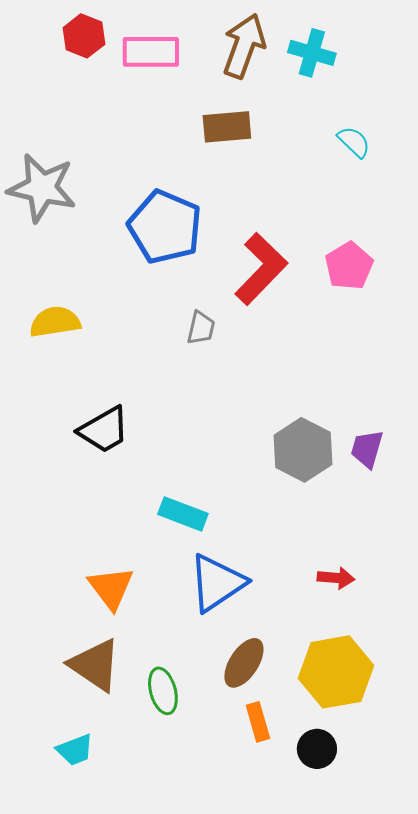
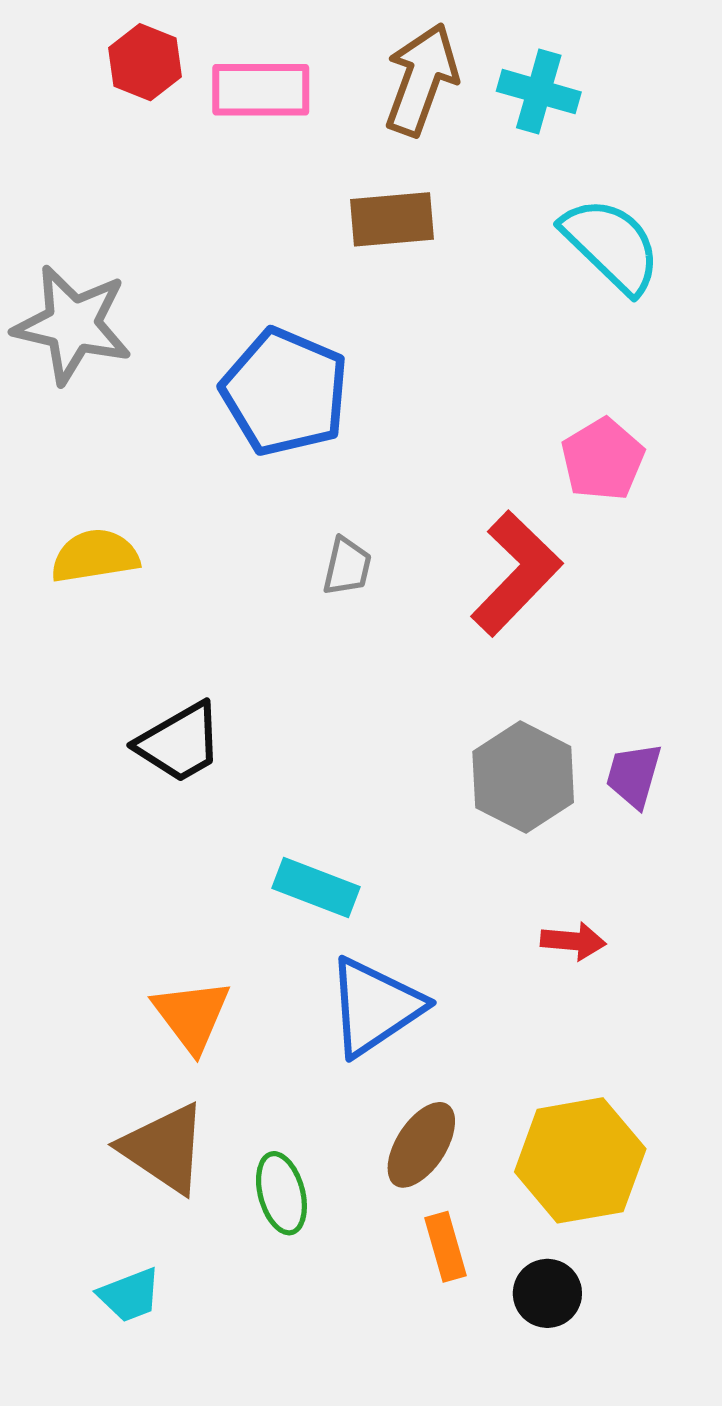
cyan semicircle: (354, 142) -> (611, 245), size x1.8
red L-shape: (261, 269) -> (516, 573), moved
red arrow: (336, 578) -> (573, 941), moved

